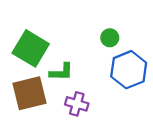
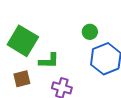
brown square: (30, 93) -> (22, 79), size x0.6

